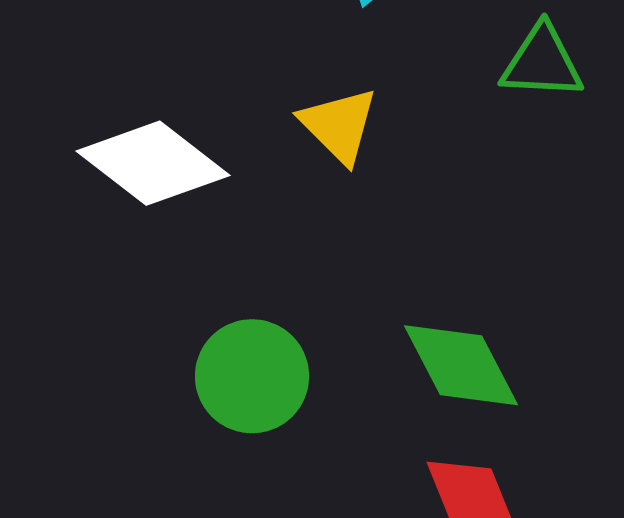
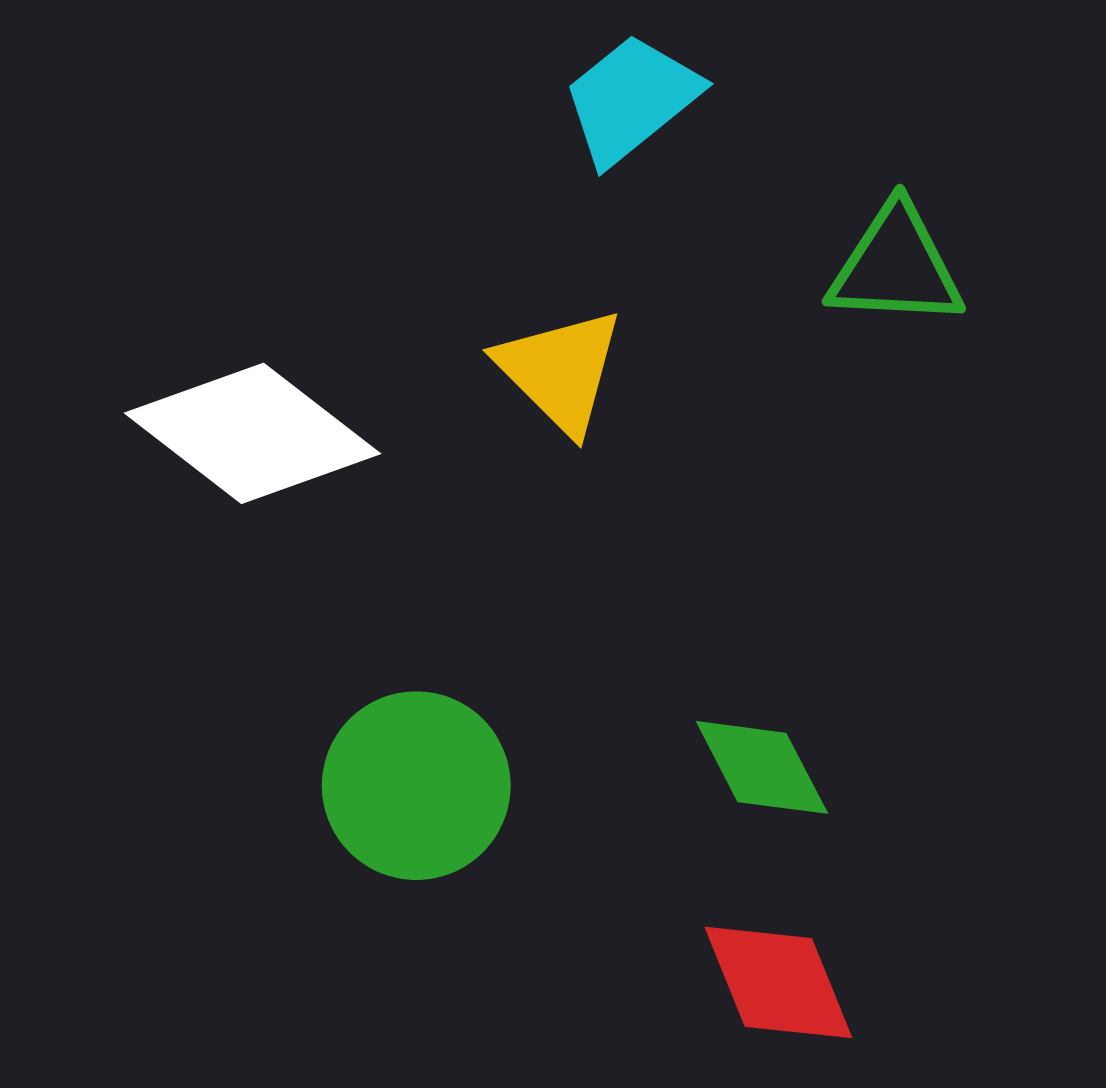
green diamond: (461, 365) -> (762, 767), size x0.7

